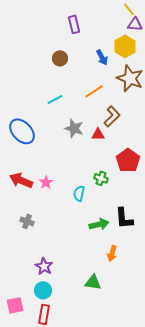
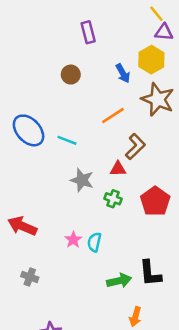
cyan line: (55, 99) -> (67, 140), moved, turned 49
gray star: (74, 128) -> (82, 180), moved
blue ellipse: (22, 131) -> (29, 130), moved
green cross: (101, 178) -> (113, 199), moved
pink star: (46, 182) -> (73, 240), moved

